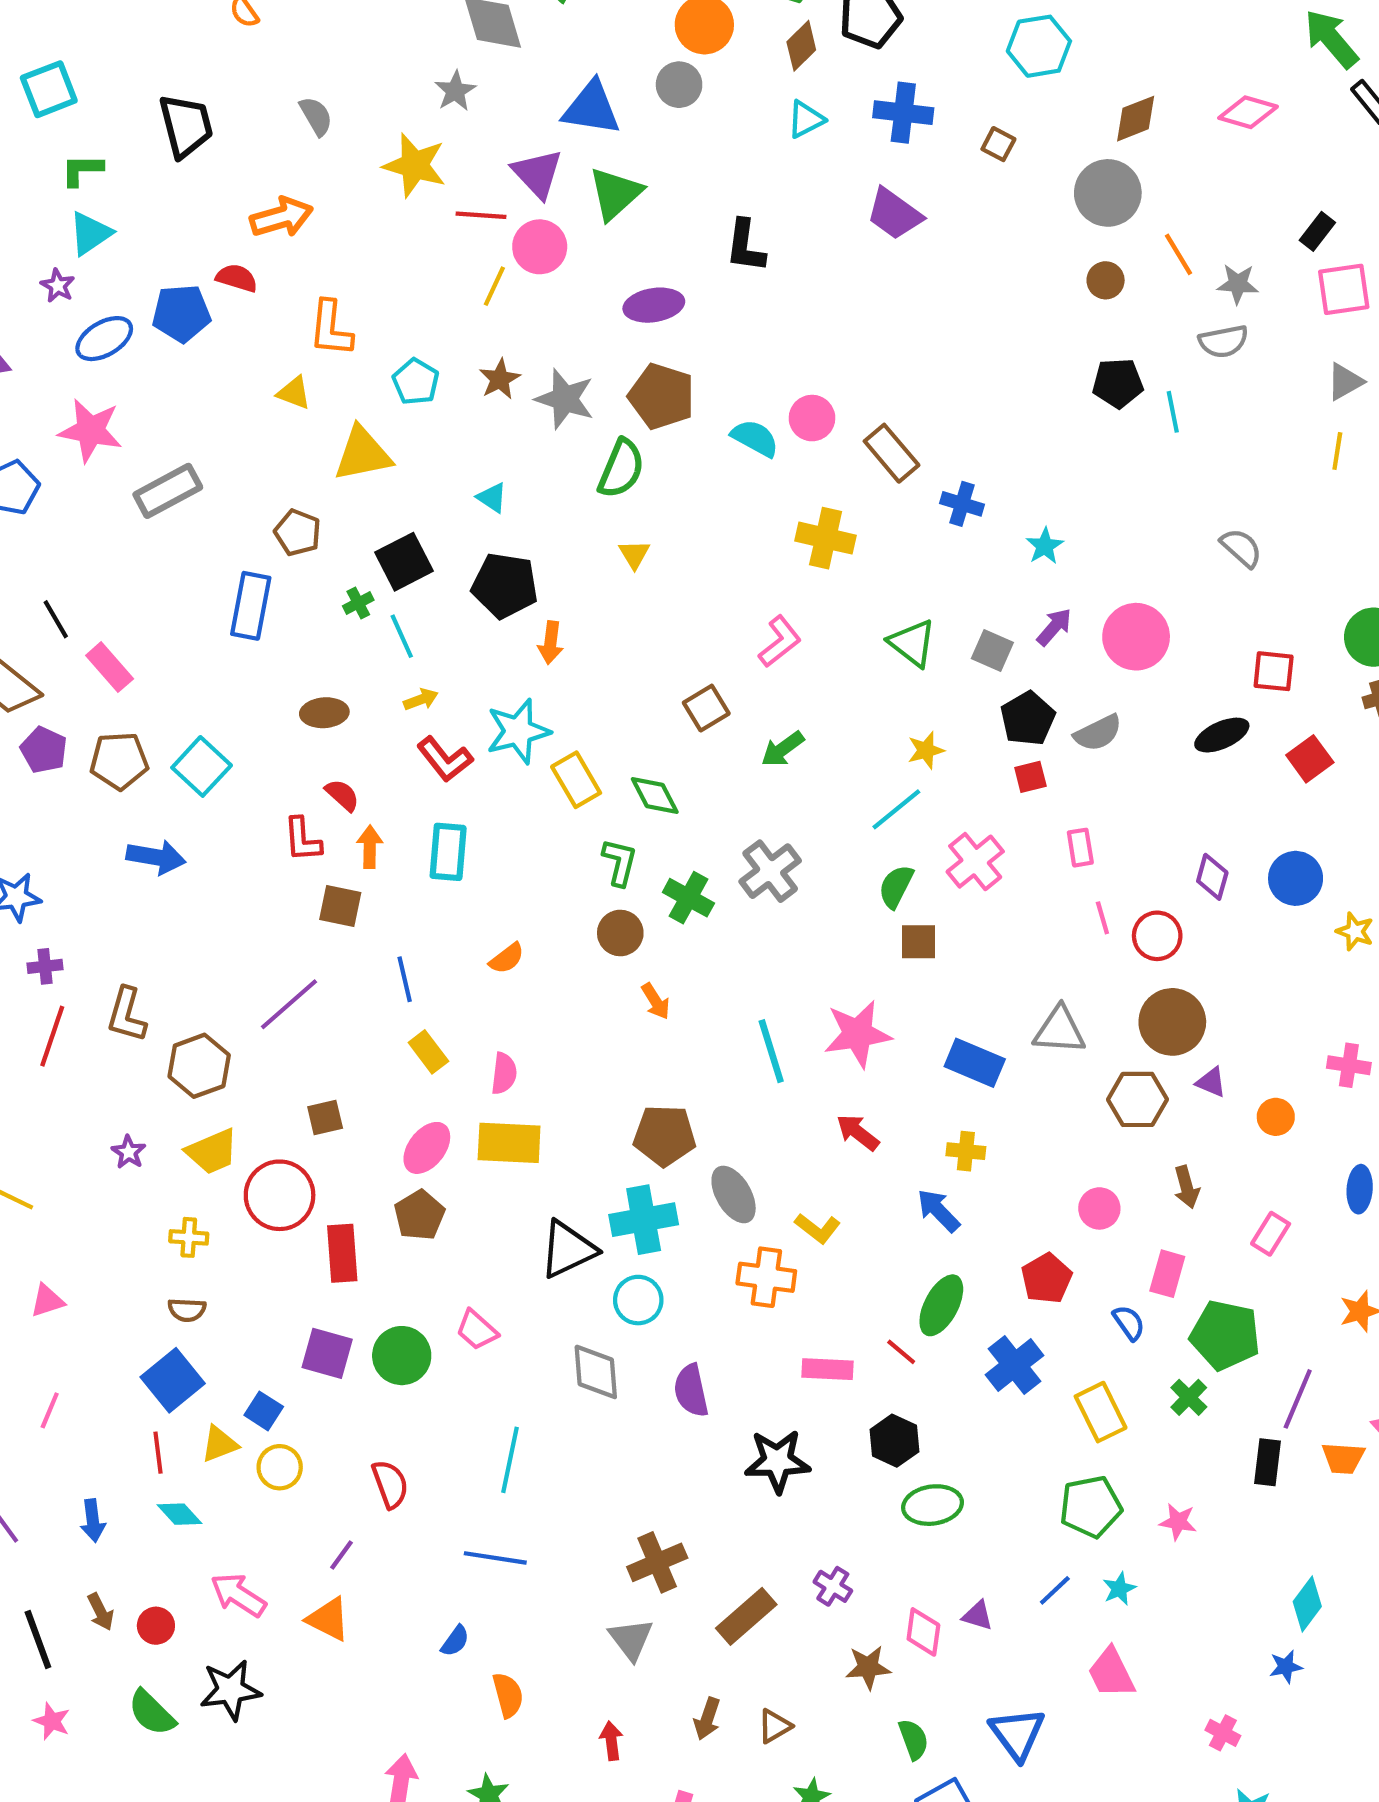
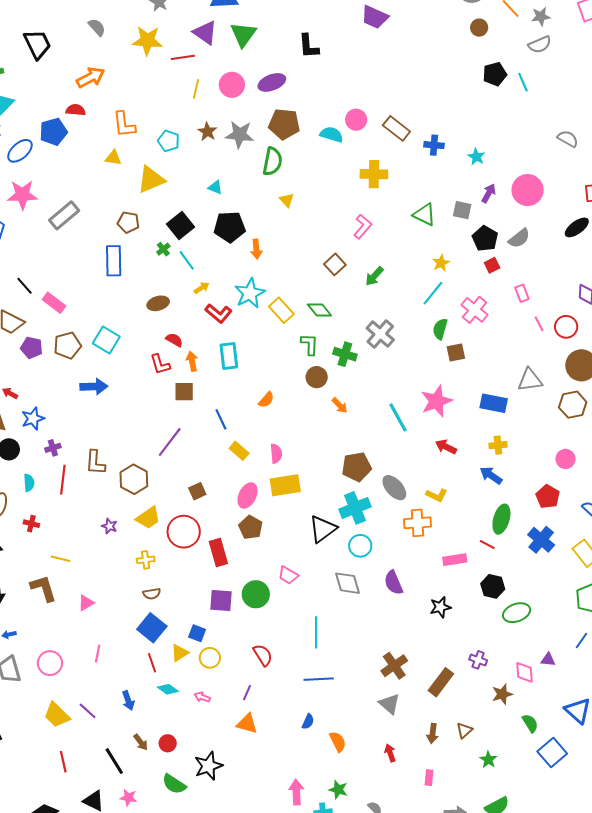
pink circle: (540, 247) -> (232, 85), moved
black star: (777, 1461) -> (440, 607), size x0.7
pink arrow: (238, 1595) -> (202, 697), moved, size x0.6

